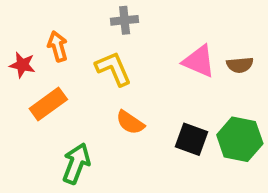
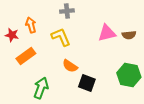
pink triangle: (199, 61) -> (107, 33), turned -36
black square: (191, 139) -> (87, 83), moved

